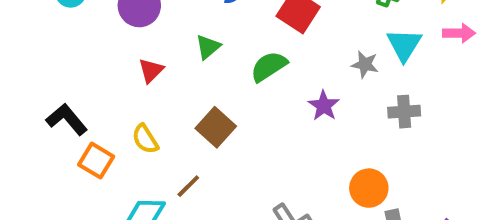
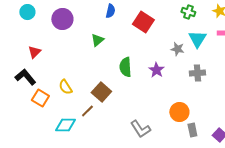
green semicircle: (269, 66) -> (125, 67), moved, turned -60
red triangle: (151, 70) -> (34, 52), moved
brown square: (216, 127) -> (101, 92), moved

